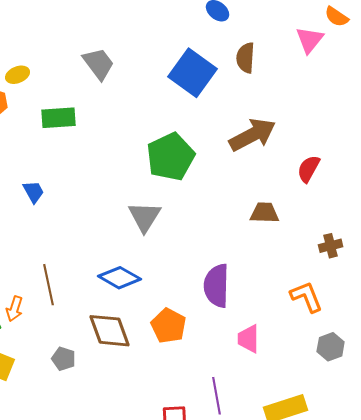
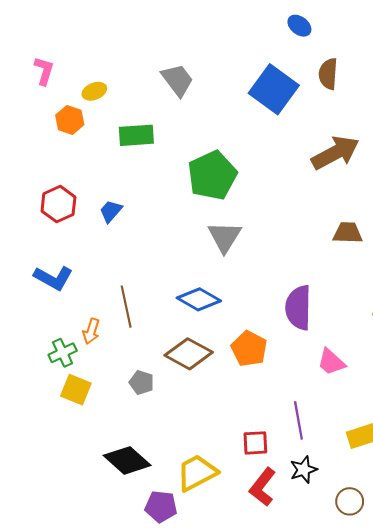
green pentagon: (171, 157) -> (212, 175), moved
blue trapezoid: (34, 192) -> (111, 211), turned -110
brown diamond: (110, 331) -> (189, 354), turned -42
pink trapezoid: (249, 339) -> (331, 362), turned -48

